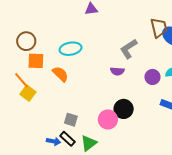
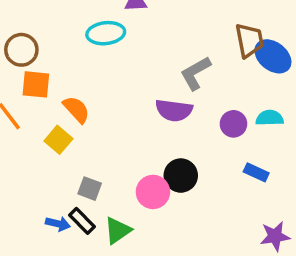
cyan ellipse: (71, 49) -> (106, 33), moved
purple semicircle: (117, 71) -> (174, 110), size x1.5
yellow square: (28, 93) -> (58, 140), moved

